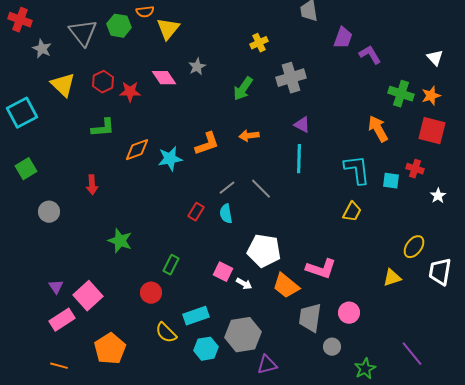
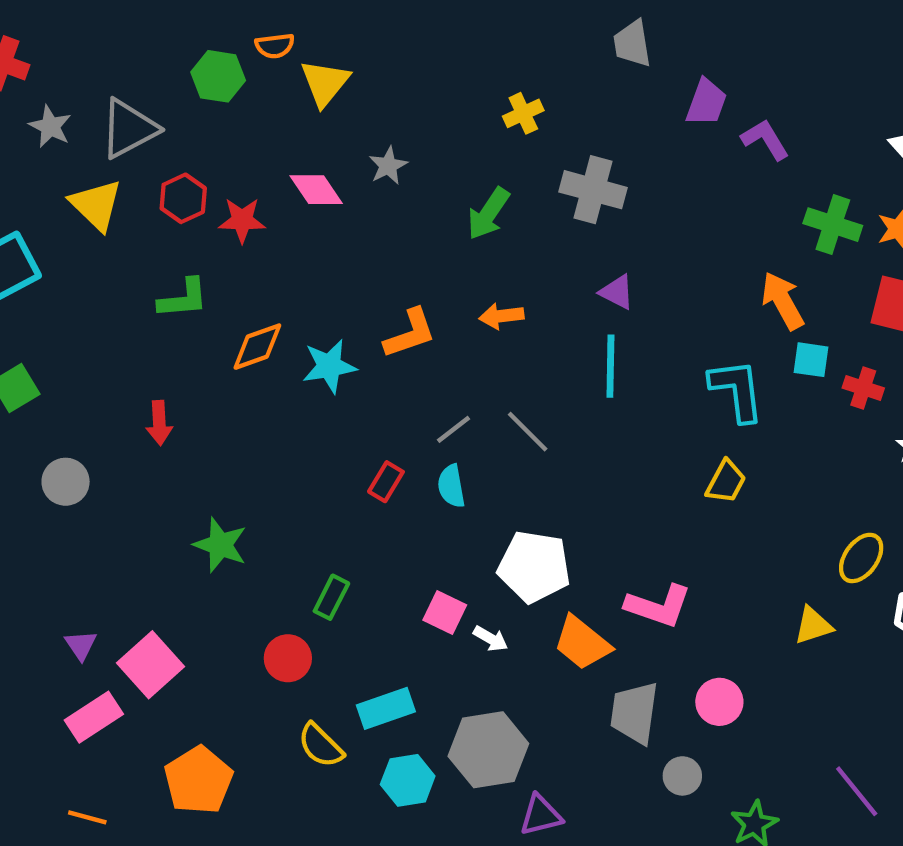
gray triangle: (83, 33) -> (129, 129), moved, turned 40
gray cross: (291, 78) -> (593, 190), turned 32
cyan square: (391, 181) -> (811, 360), moved

